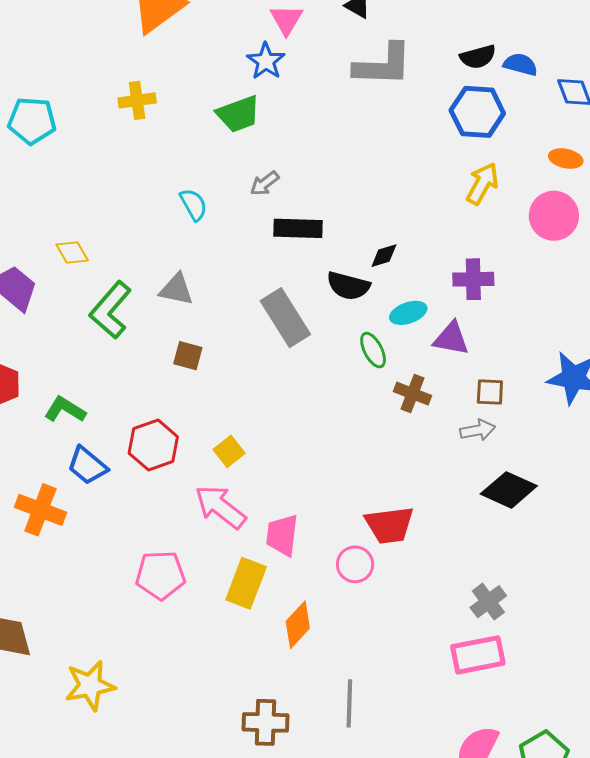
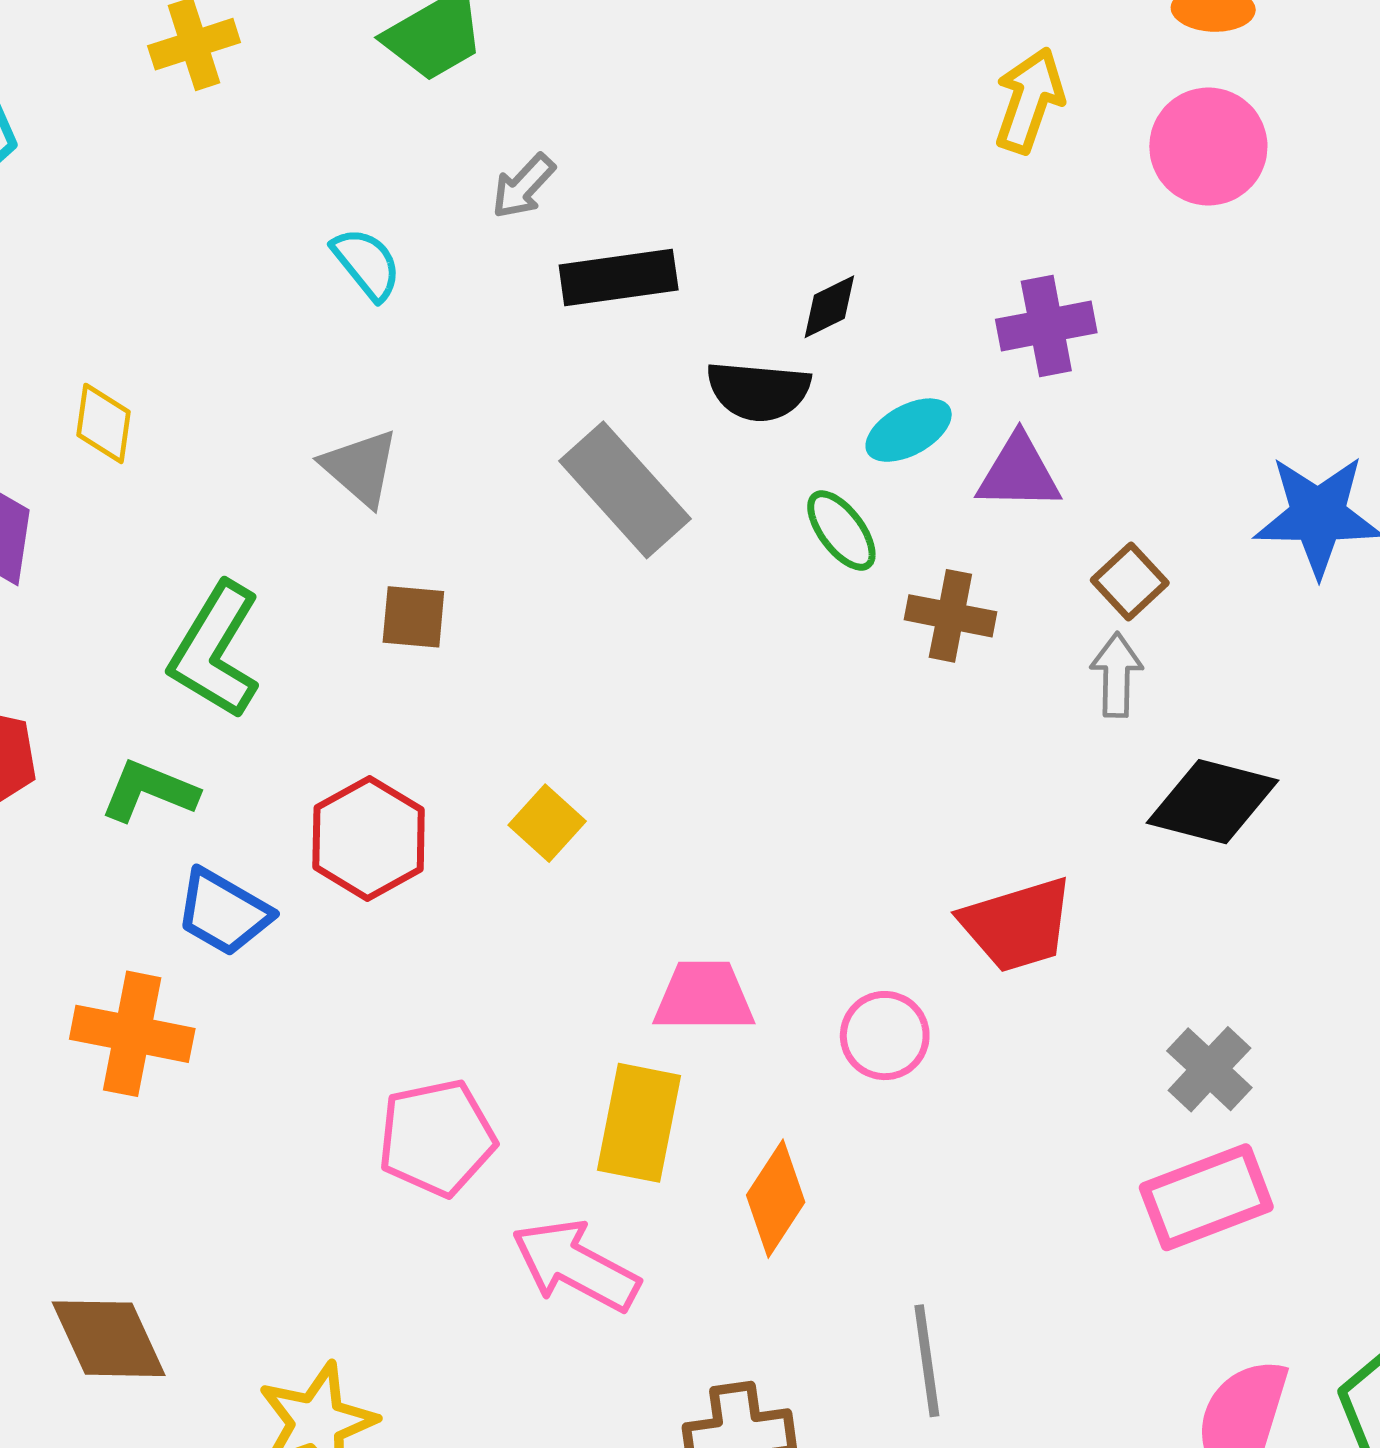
yellow diamond: (72, 253) -> (103, 423), turned 48
gray triangle: (176, 289) -> (360, 468), turned 39
green L-shape: (110, 310) -> (215, 650), moved
brown square: (490, 392) -> (1130, 582), turned -36
gray arrow: (478, 430) -> (1116, 675), turned -68
pink arrow: (220, 507) -> (576, 1266), moved
red trapezoid: (389, 525) -> (1017, 925), moved
pink trapezoid: (282, 535) -> (704, 997), turned 93

